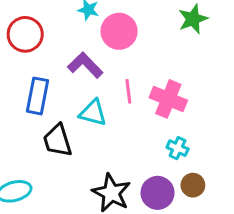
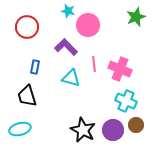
blue rectangle: (37, 96) -> (35, 67), size x0.6
black trapezoid: (57, 141) -> (27, 96), moved
cyan cross: (178, 148) -> (126, 101), size x1.5

